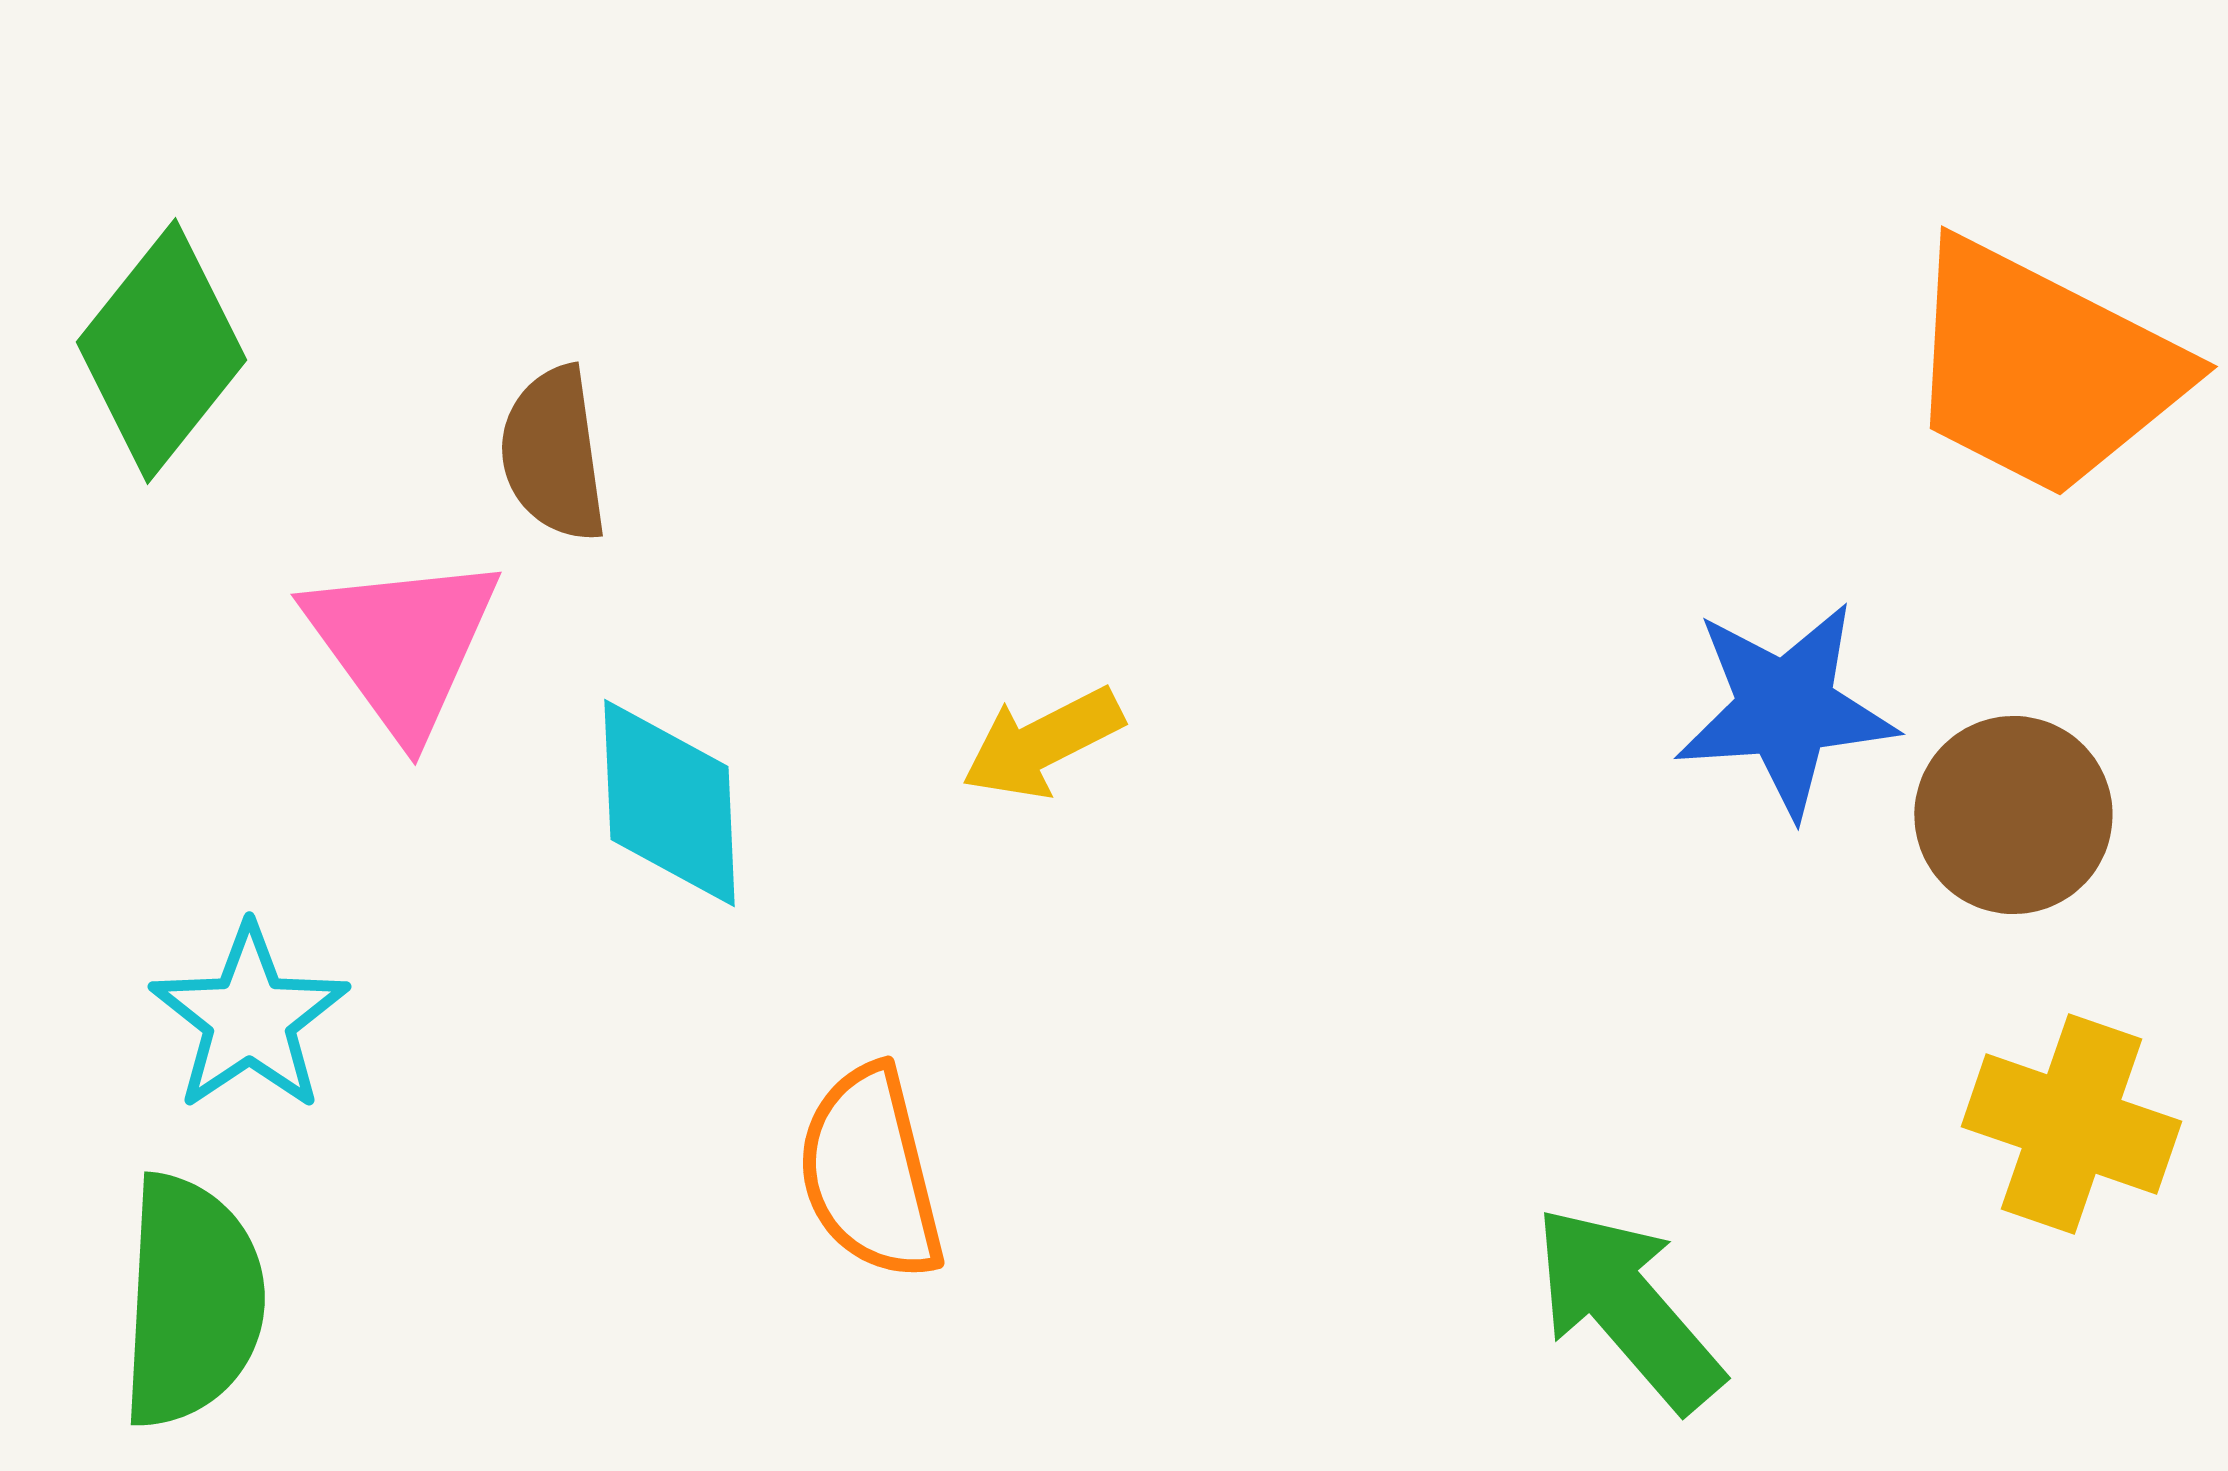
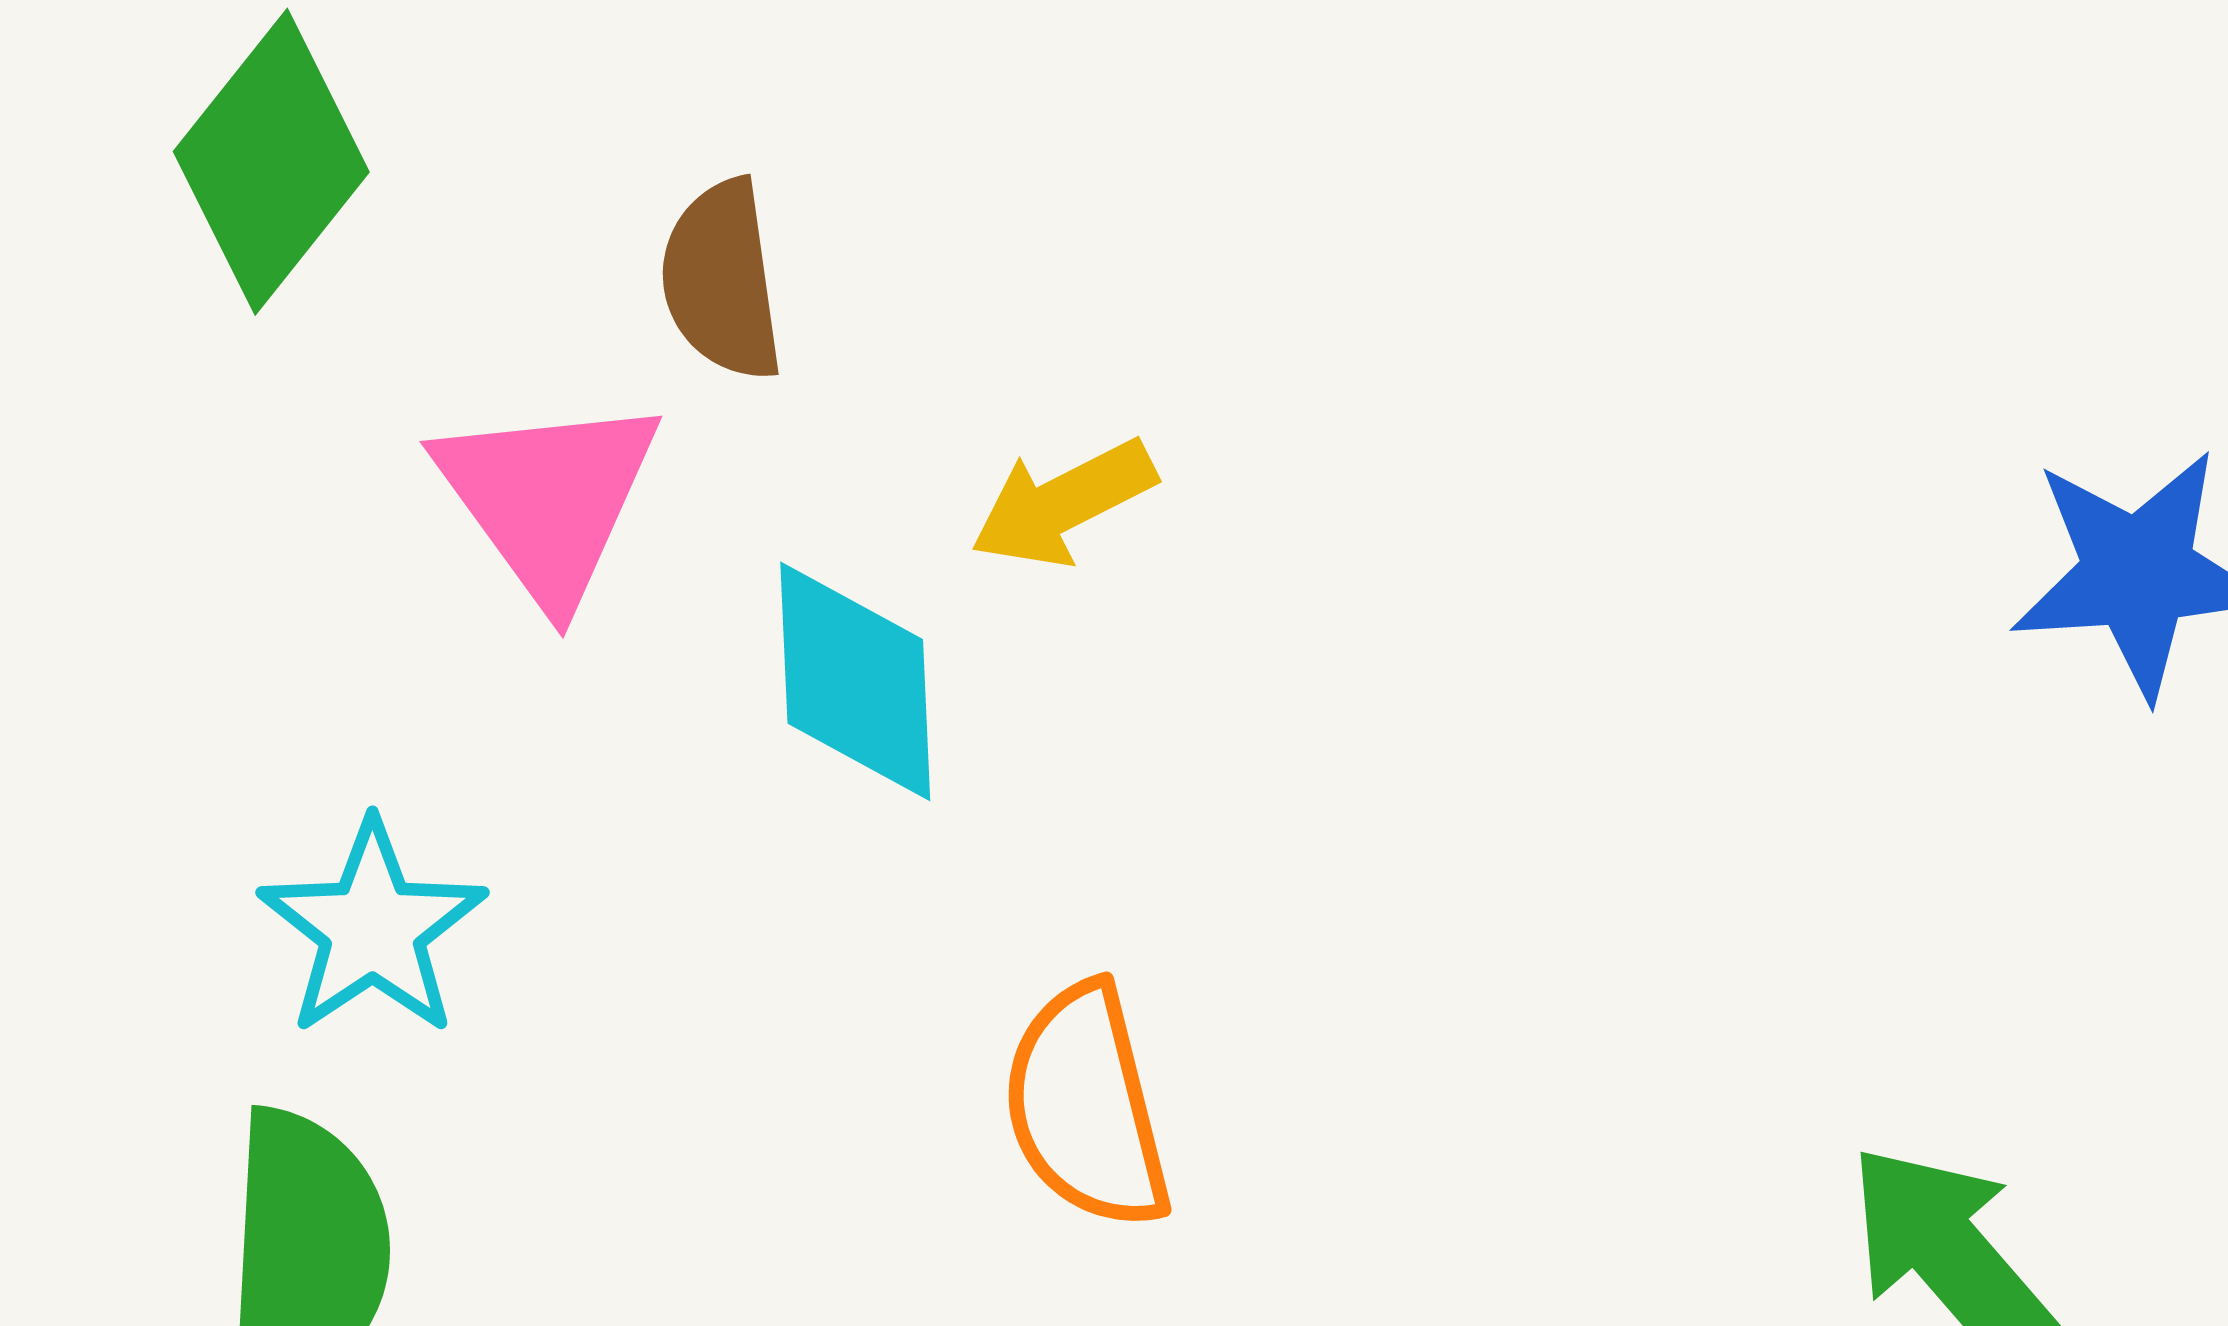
yellow arrow: (1042, 743) -> (1063, 503), moved

